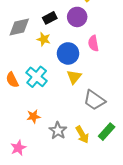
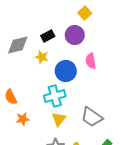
cyan cross: (37, 77) -> (55, 96), moved, turned 35
yellow triangle: (74, 77) -> (59, 119), moved
orange star: (33, 116) -> (23, 119), moved

